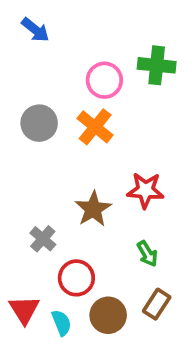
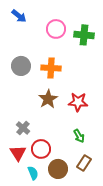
pink circle: (104, 80) -> (56, 29), moved
orange cross: (95, 127) -> (51, 68), turned -36
brown star: (93, 209) -> (48, 99), moved
red triangle: (24, 310) -> (18, 153), moved

